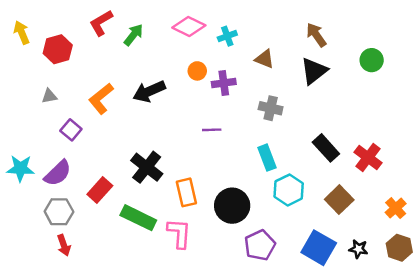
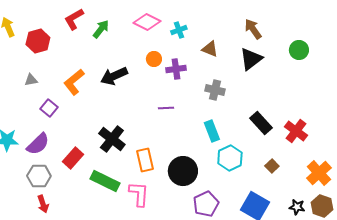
brown square: (339, 200) -> (272, 166), size x0.6
orange cross: (396, 208) -> (319, 173), size x1.4
black star: (358, 249) -> (297, 207), moved

